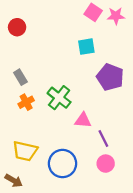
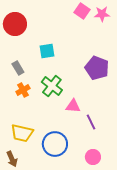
red circle: (17, 27) -> (15, 24), size x1.5
cyan square: (86, 47) -> (47, 51), moved
pink circle: (106, 164) -> (93, 157), moved
brown arrow: (14, 181) -> (12, 159), turned 35

